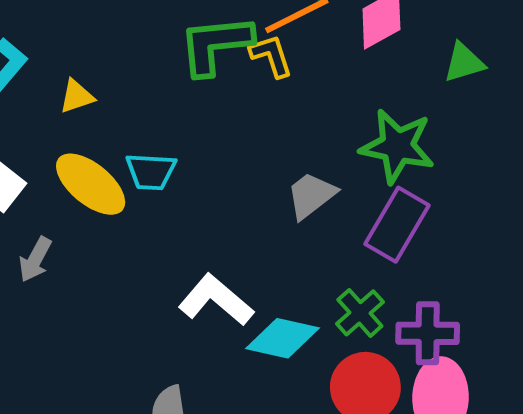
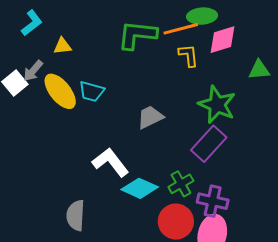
yellow L-shape: (271, 56) -> (189, 55), moved
gray trapezoid: (311, 195) -> (150, 117), moved
gray arrow: (35, 259) -> (33, 71), moved

